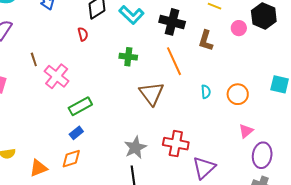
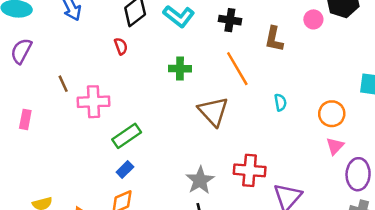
black cross: (172, 22) -> (230, 20), size x0.7
pink cross: (57, 76) -> (93, 102), turned -35
orange circle: (238, 94) -> (332, 114), moved

